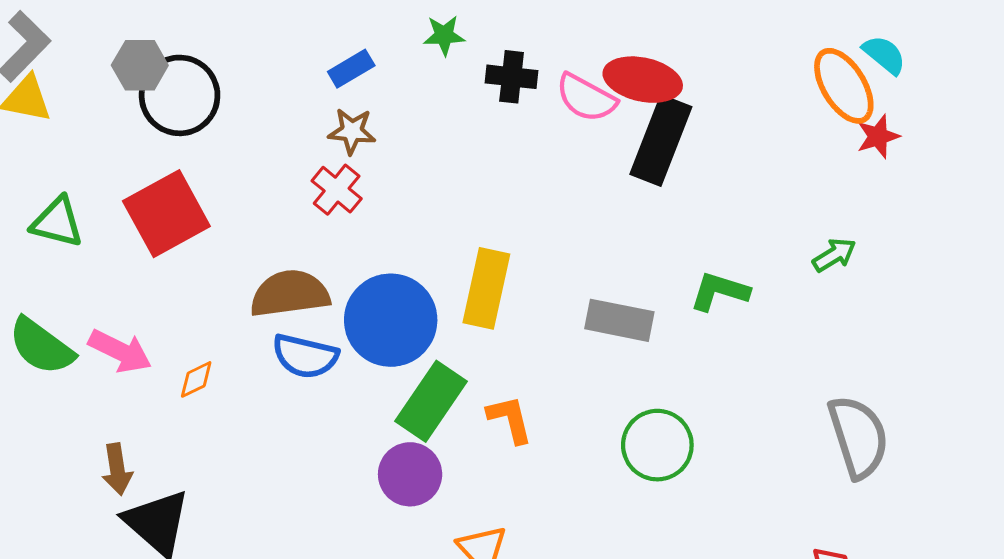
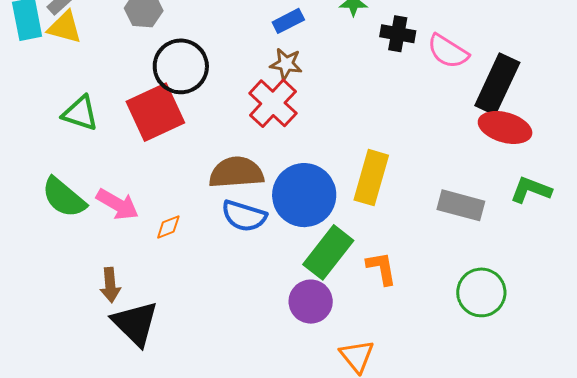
red ellipse: (643, 80) -> (505, 127), moved
black circle: (180, 95) -> (181, 66), moved
red cross: (337, 190) -> (273, 103), size x1.4

